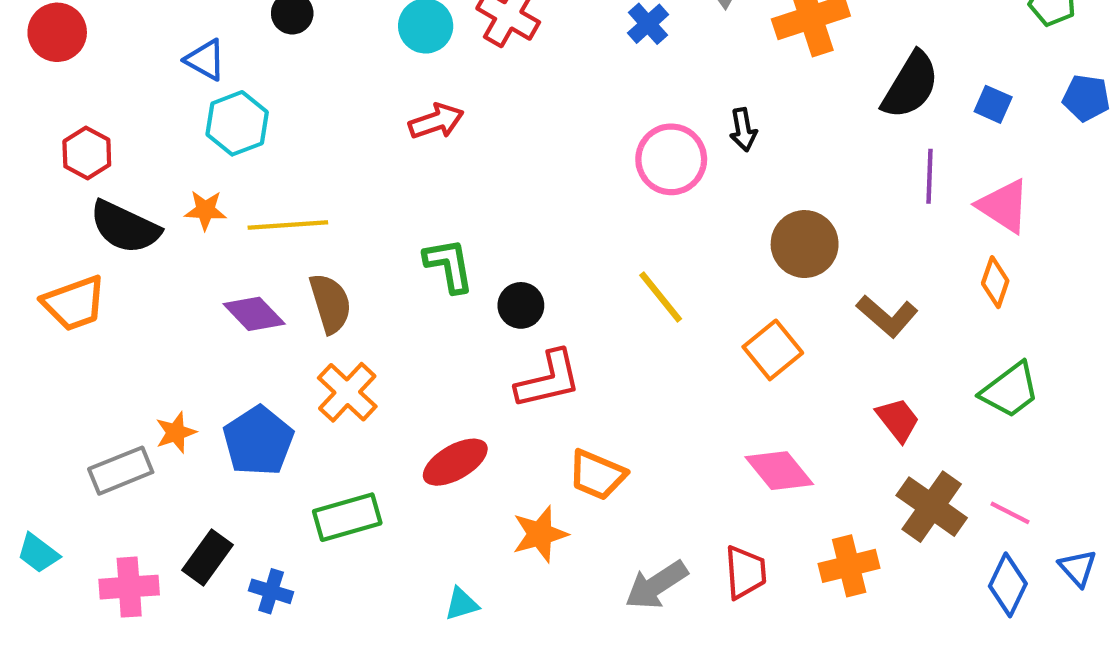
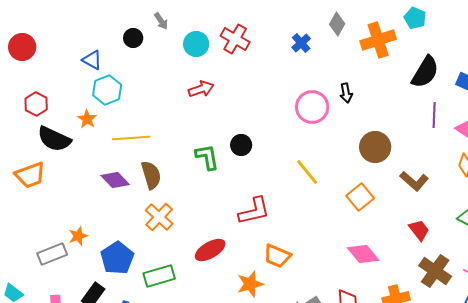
orange star: (205, 210) -> (87, 119), moved, turned 30
black circle: (521, 305) -> (241, 145), moved
blue pentagon: (258, 441) -> (117, 258), moved

